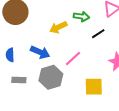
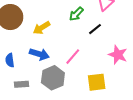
green arrow: (81, 17) -> (76, 14), turned 133
yellow arrow: (58, 27) -> (42, 28), moved

